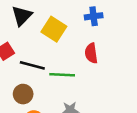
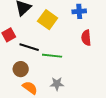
red semicircle: (91, 53) -> (86, 38), moved

